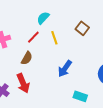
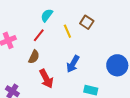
yellow line: (54, 38) -> (67, 31), moved
red arrow: (23, 83) -> (46, 79), moved

